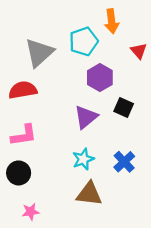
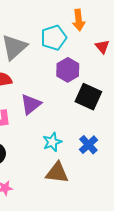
black square: (124, 108) -> (88, 97), size x1.5
purple triangle: (86, 117) -> (31, 104), moved

